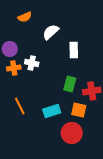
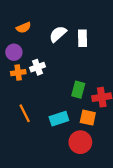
orange semicircle: (25, 17) -> (24, 28), moved
white rectangle: (74, 50) -> (82, 38), moved
white cross: (32, 63) -> (37, 67), turned -32

